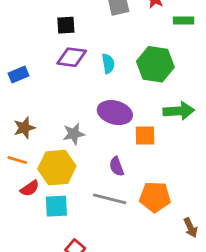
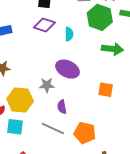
green hexagon: (155, 64) -> (100, 17), moved
green arrow: (179, 111) -> (112, 49), moved
gray star: (74, 134) -> (47, 85), moved
orange square: (145, 135) -> (106, 90), moved

